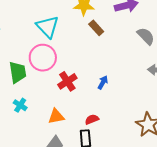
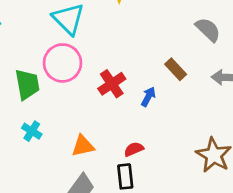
brown rectangle: (96, 28) -> (176, 69), moved
red cross: (67, 81) -> (112, 84), moved

